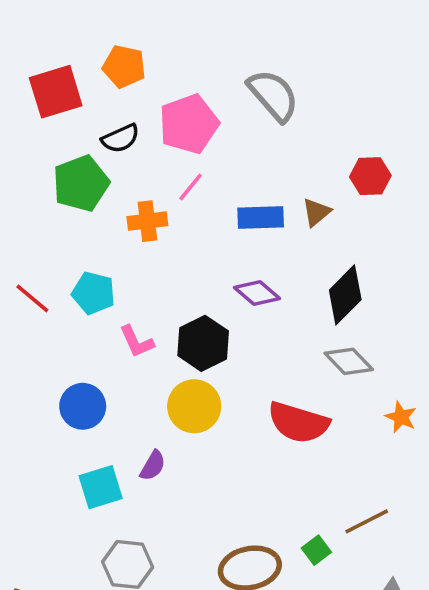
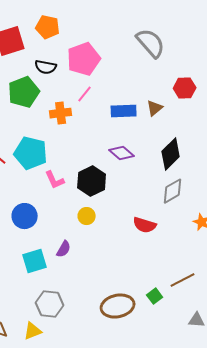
gray semicircle: (273, 95) -> (151, 43), moved
black semicircle: (120, 138) -> (46, 67), turned 35
cyan pentagon: (93, 293) -> (31, 153), size x1.4
gray diamond: (349, 361) -> (173, 191), turned -76
yellow circle: (194, 406) -> (87, 216), size x0.6
red semicircle: (298, 422) -> (145, 225), size x0.7

